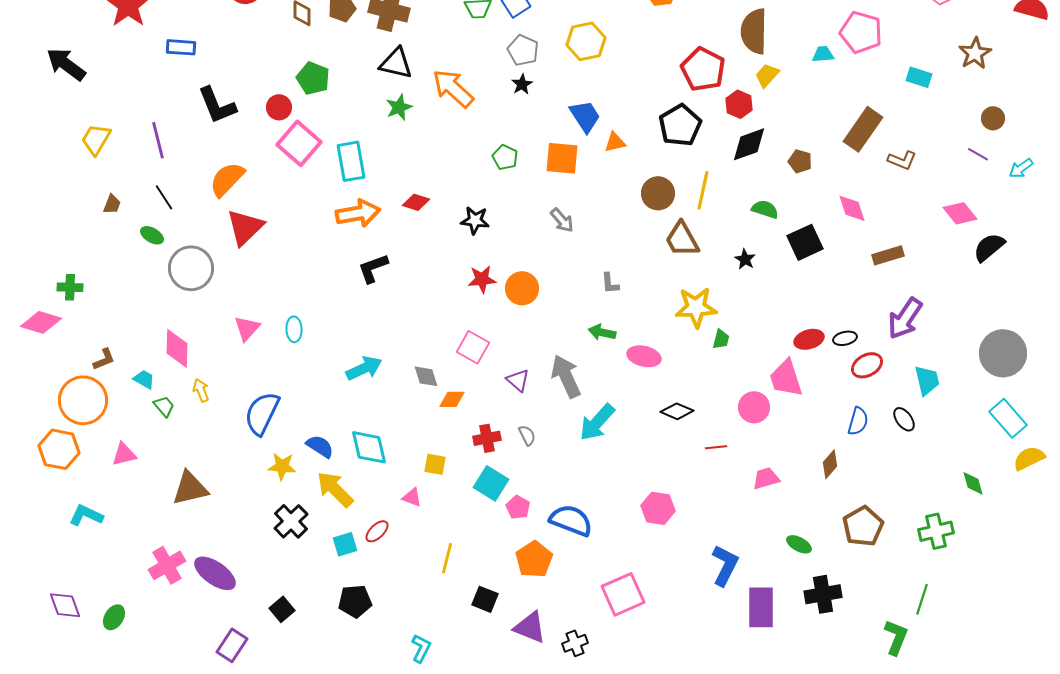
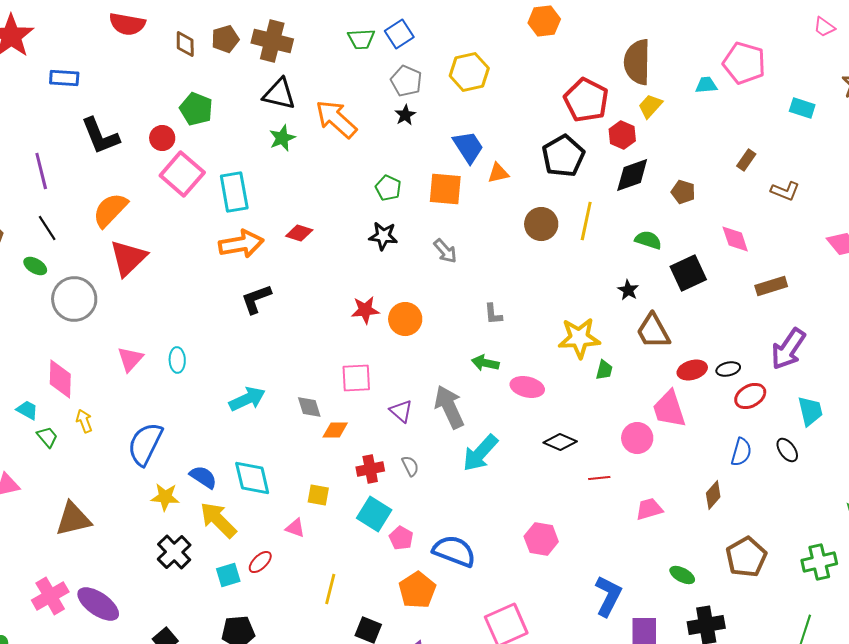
brown rectangle: (863, 129) -> (746, 160), size x0.5
black star: (475, 220) -> (383, 236), moved
brown trapezoid: (682, 239) -> (653, 331), moved
pink square: (473, 347) -> (356, 378), turned -32

